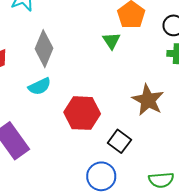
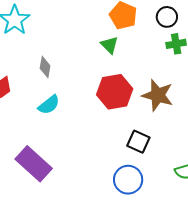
gray diamond: (44, 49) -> (45, 67), size x0.6
red hexagon: (82, 113) -> (115, 92), moved

